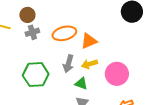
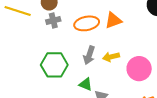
orange triangle: (89, 41) -> (113, 20), moved
green triangle: (81, 84) -> (86, 84), moved

